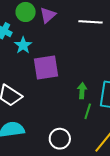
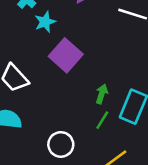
purple square: (46, 68) -> (66, 55), turned 36

